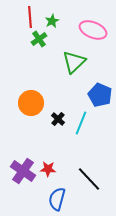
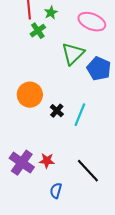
blue pentagon: (100, 95) -> (99, 69), moved
blue semicircle: (57, 199) -> (56, 191), size x0.7

